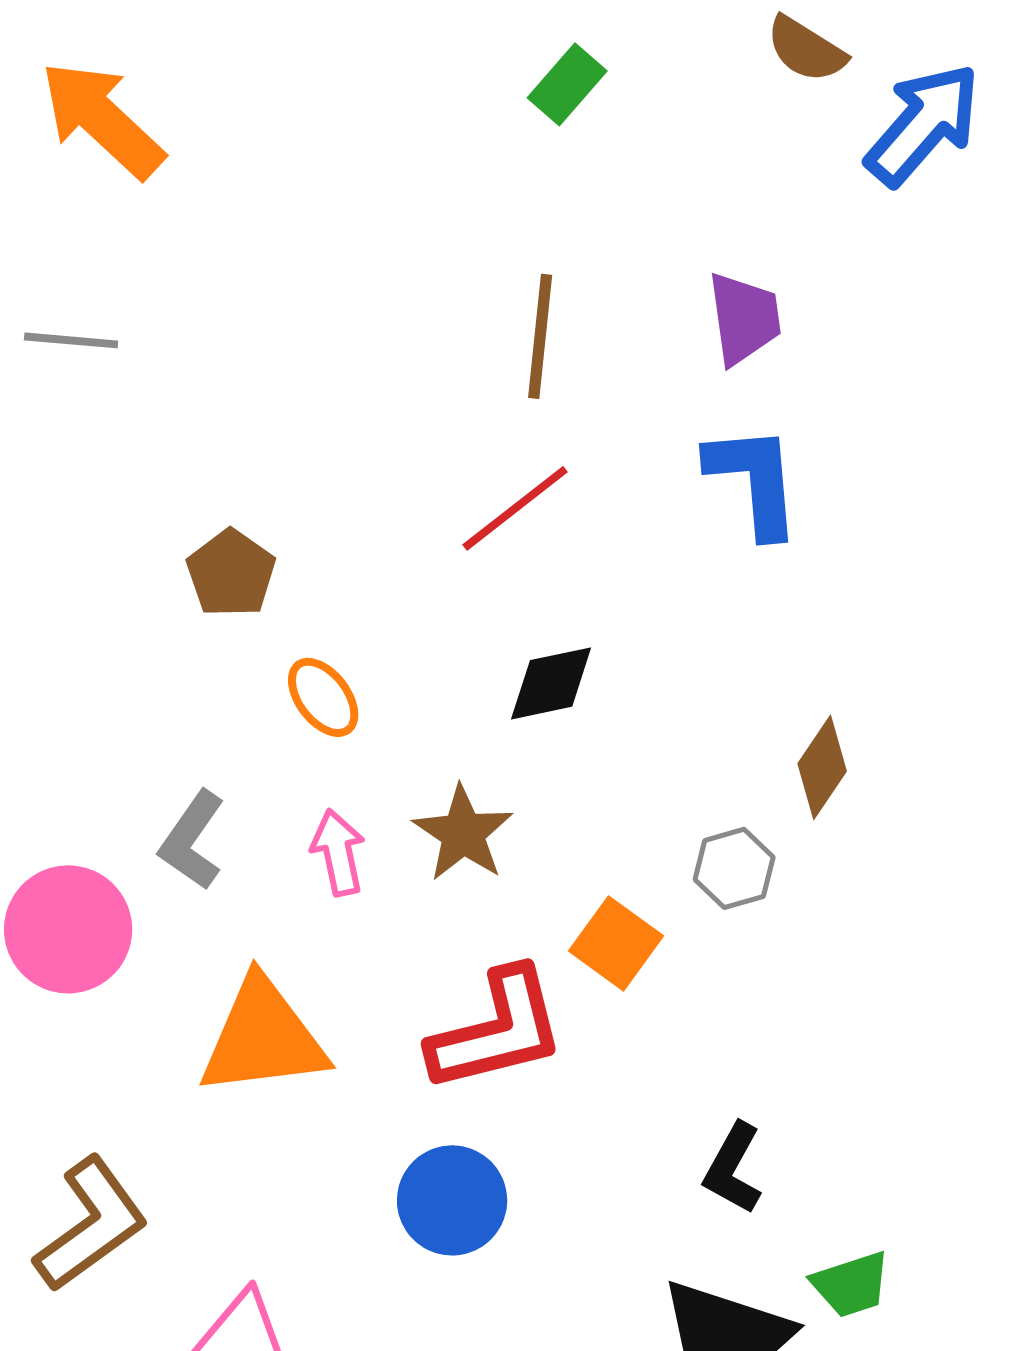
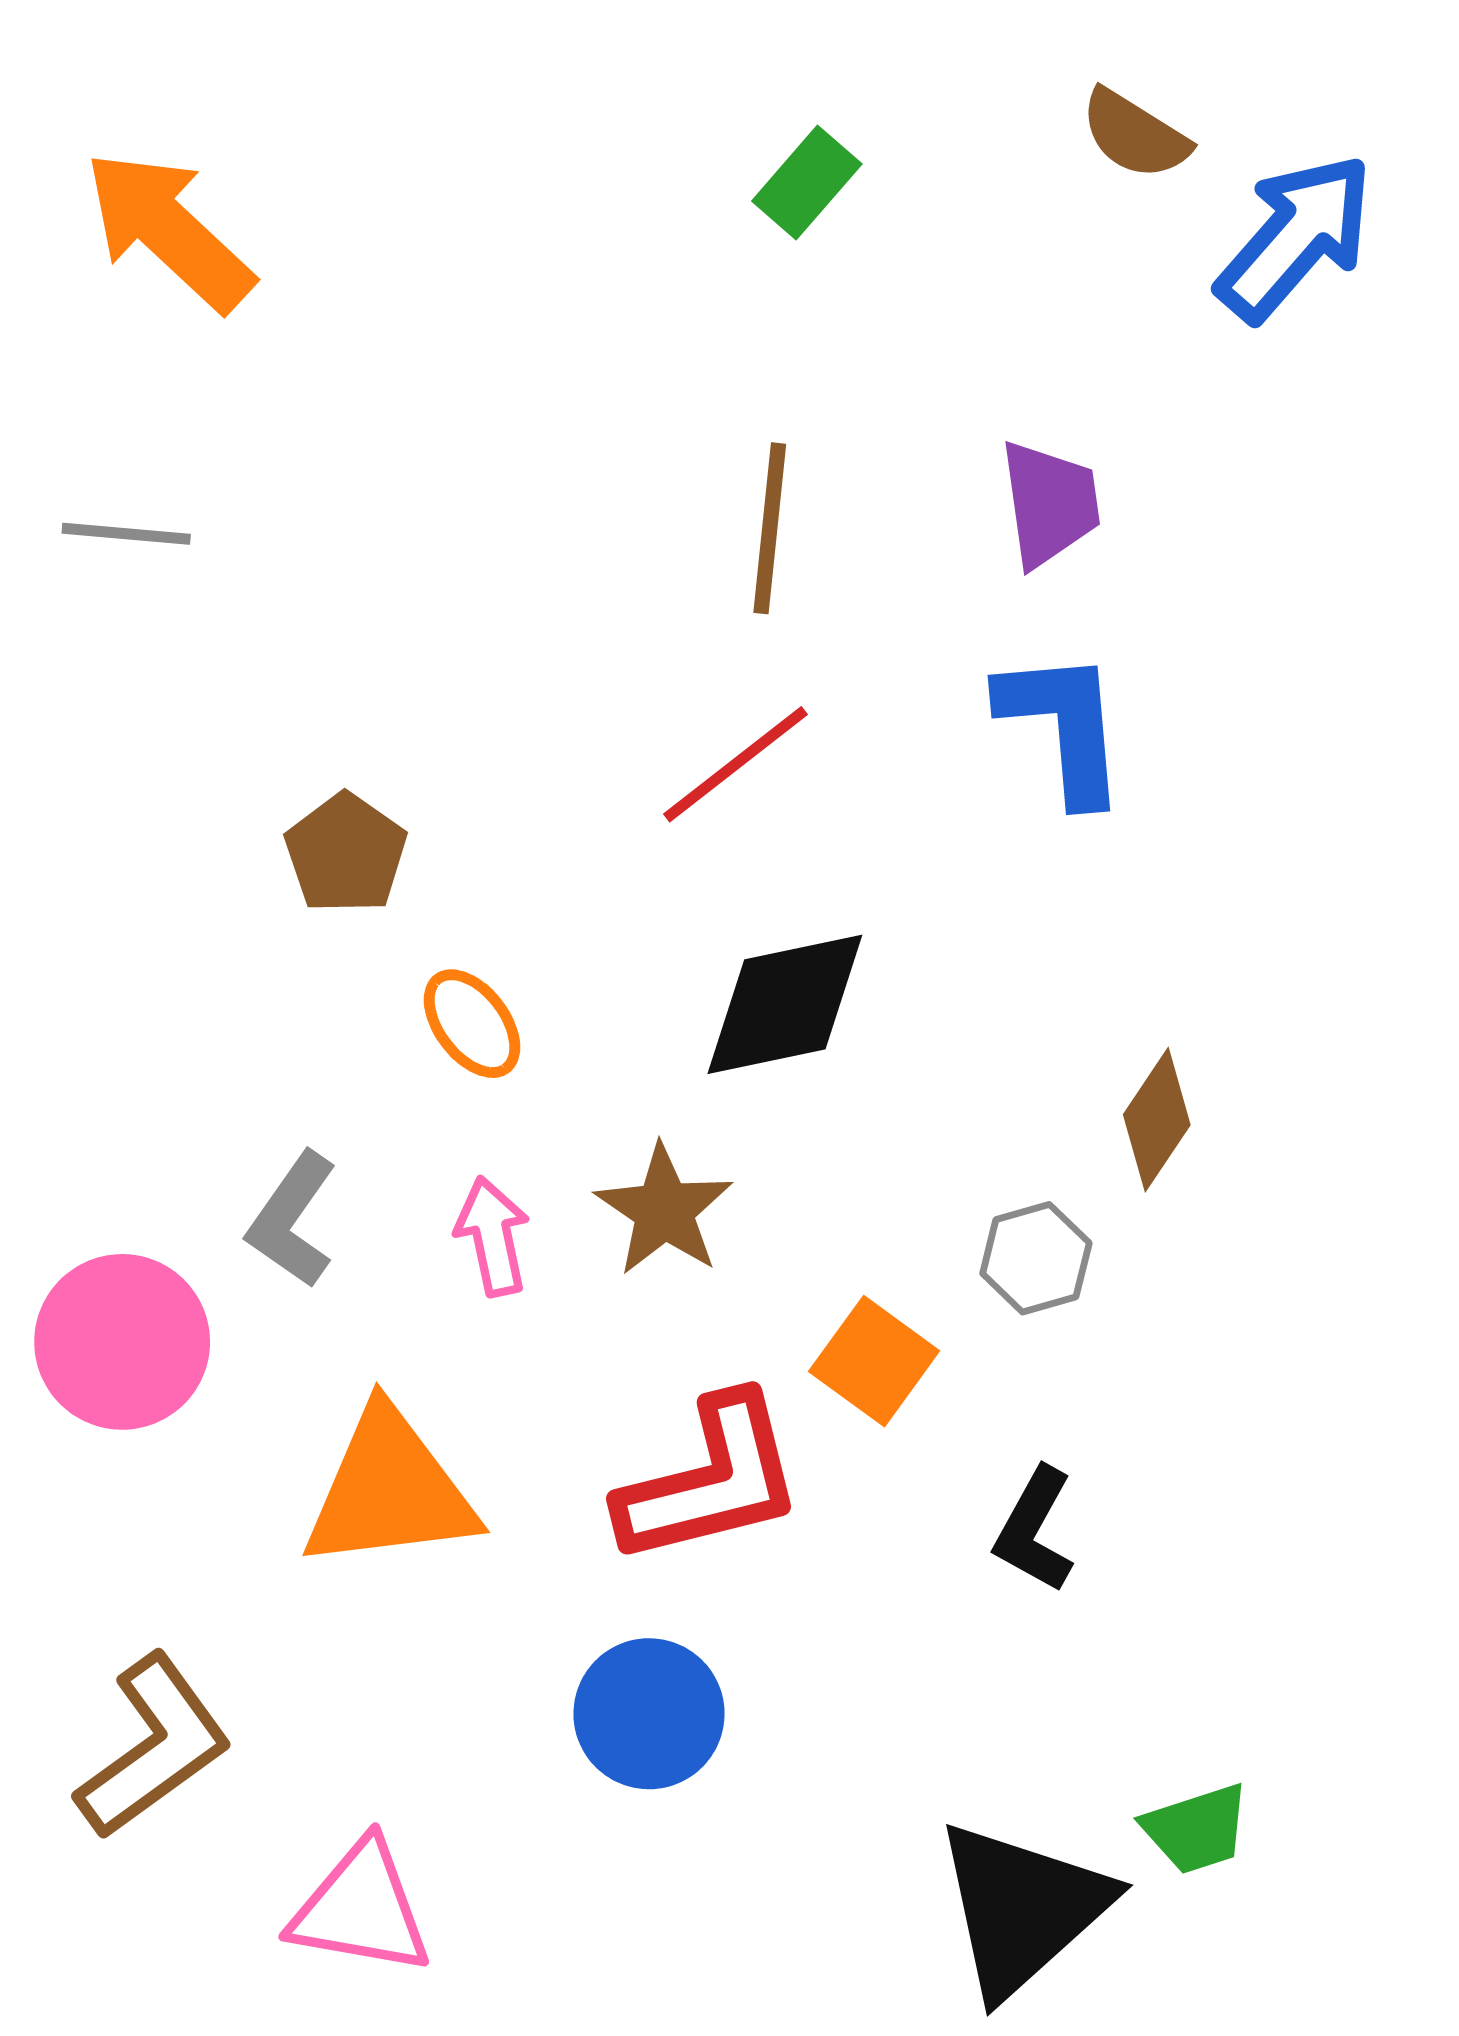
black diamond: (551, 683) -> (785, 1004), size x1.4
black L-shape: (733, 1168) -> (1035, 1530), moved

